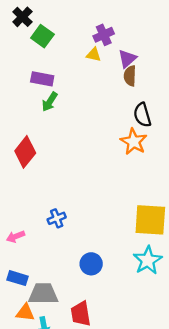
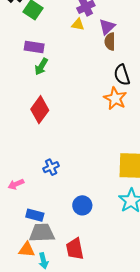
red diamond: (25, 152) -> (40, 110), moved
blue rectangle: (17, 278) -> (35, 215), moved

